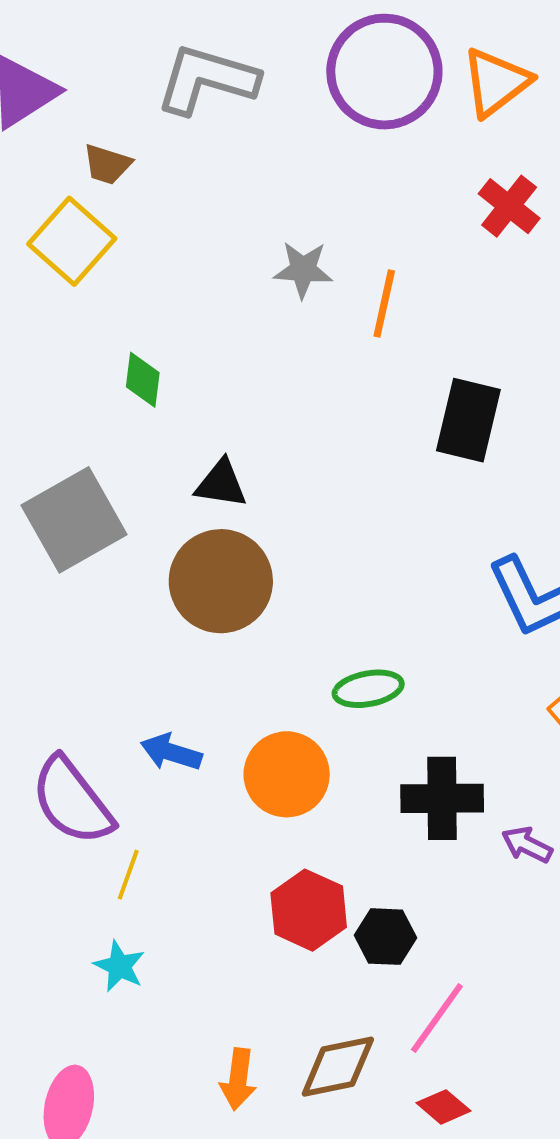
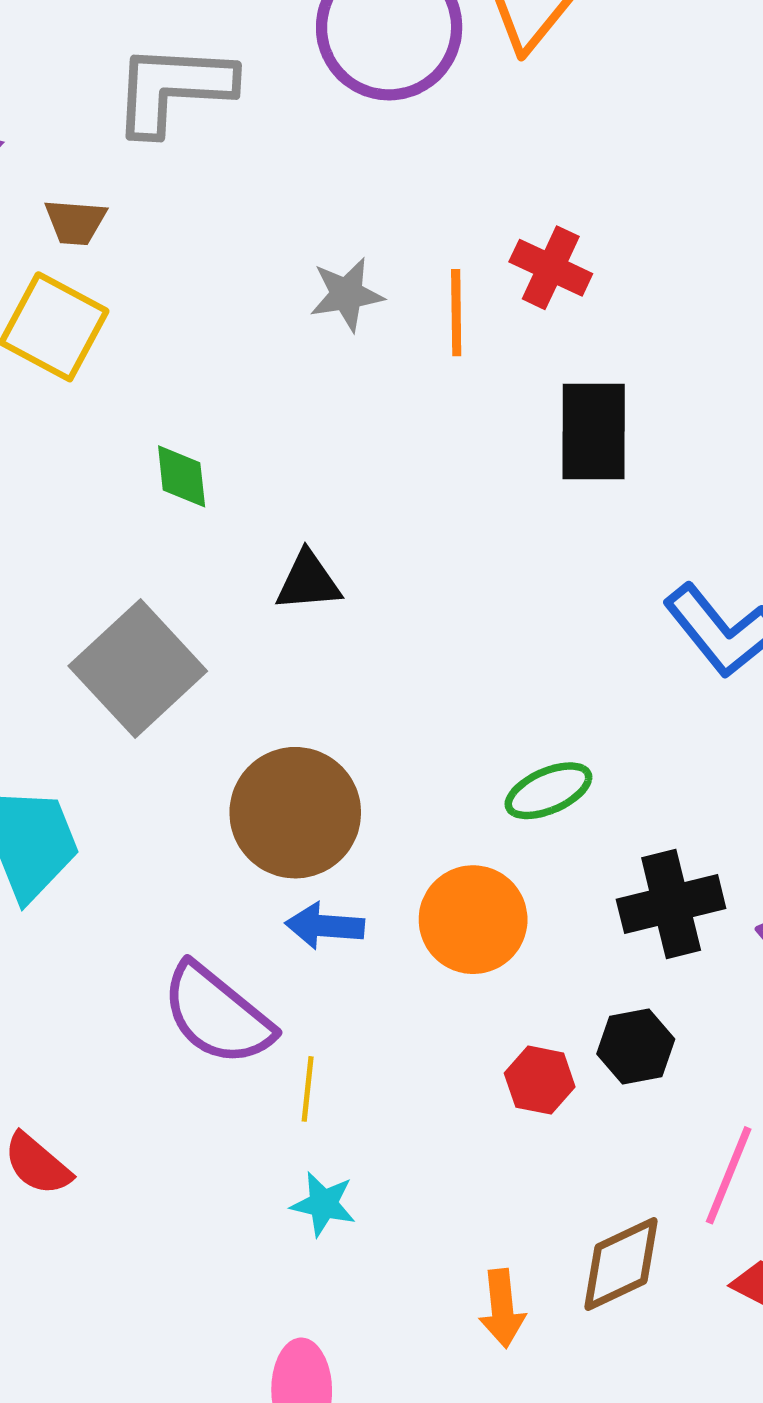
red cross: (509, 206) -> (551, 268), moved
brown circle: (221, 581) -> (295, 813), moved
red hexagon: (309, 910) -> (540, 1080), size x0.7
black hexagon: (386, 937) -> (636, 1047), moved

